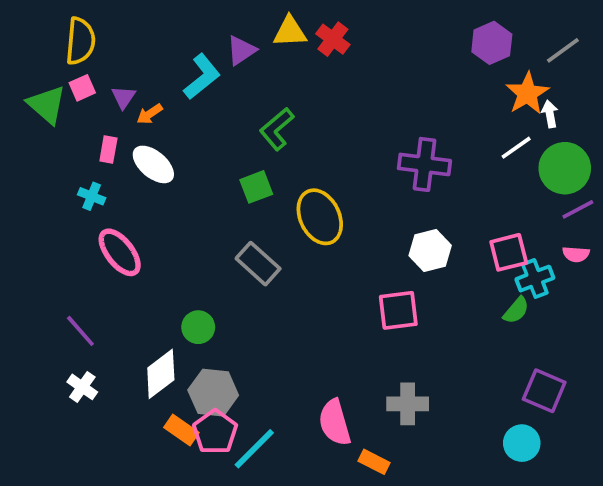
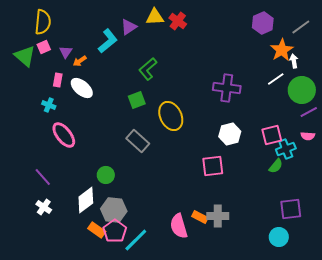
purple square: (544, 391) -> (291, 209), turned -30
orange rectangle: (374, 462) -> (200, 217), moved

